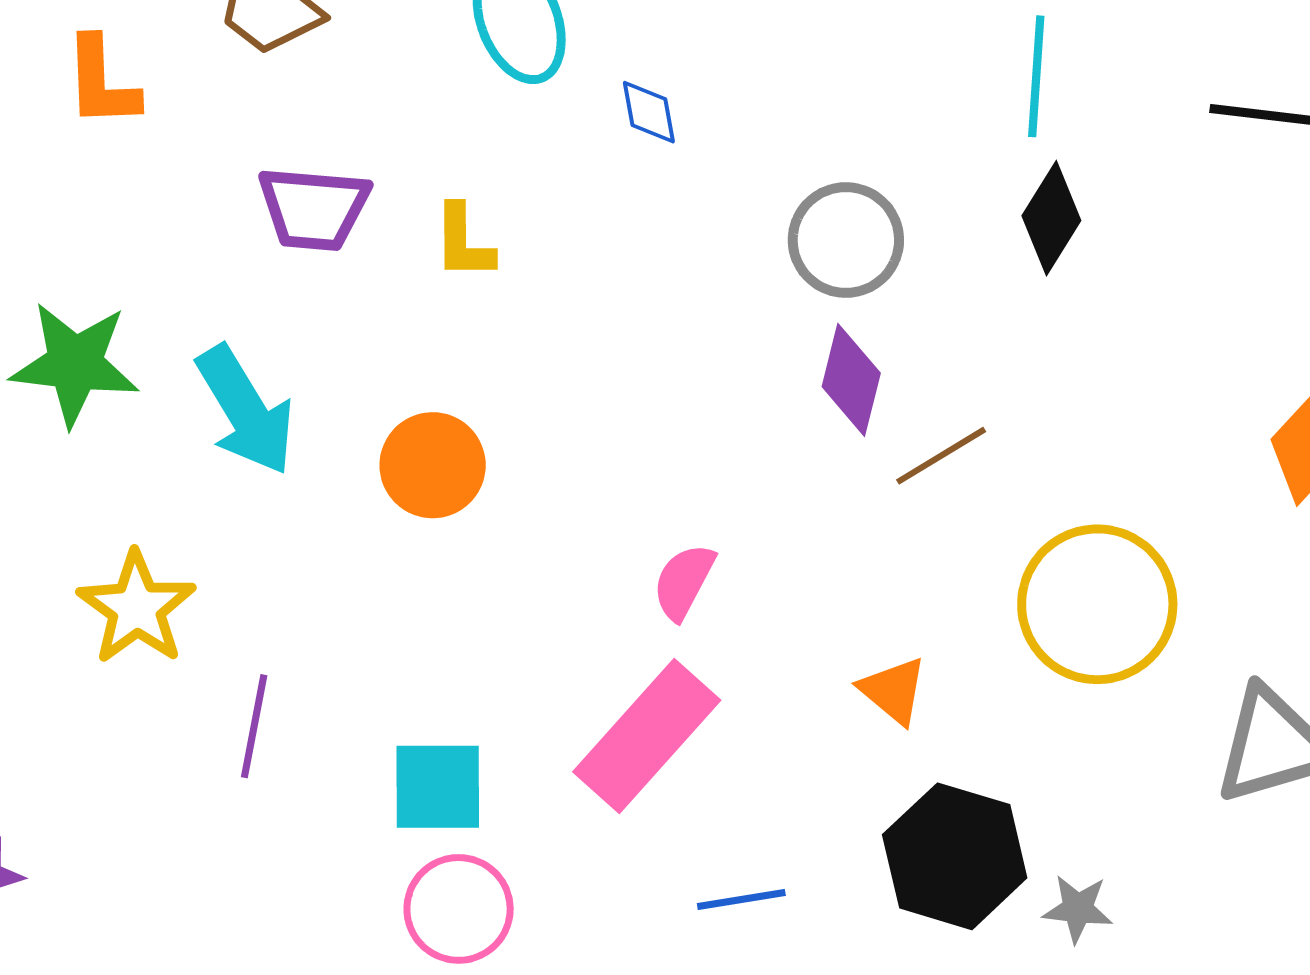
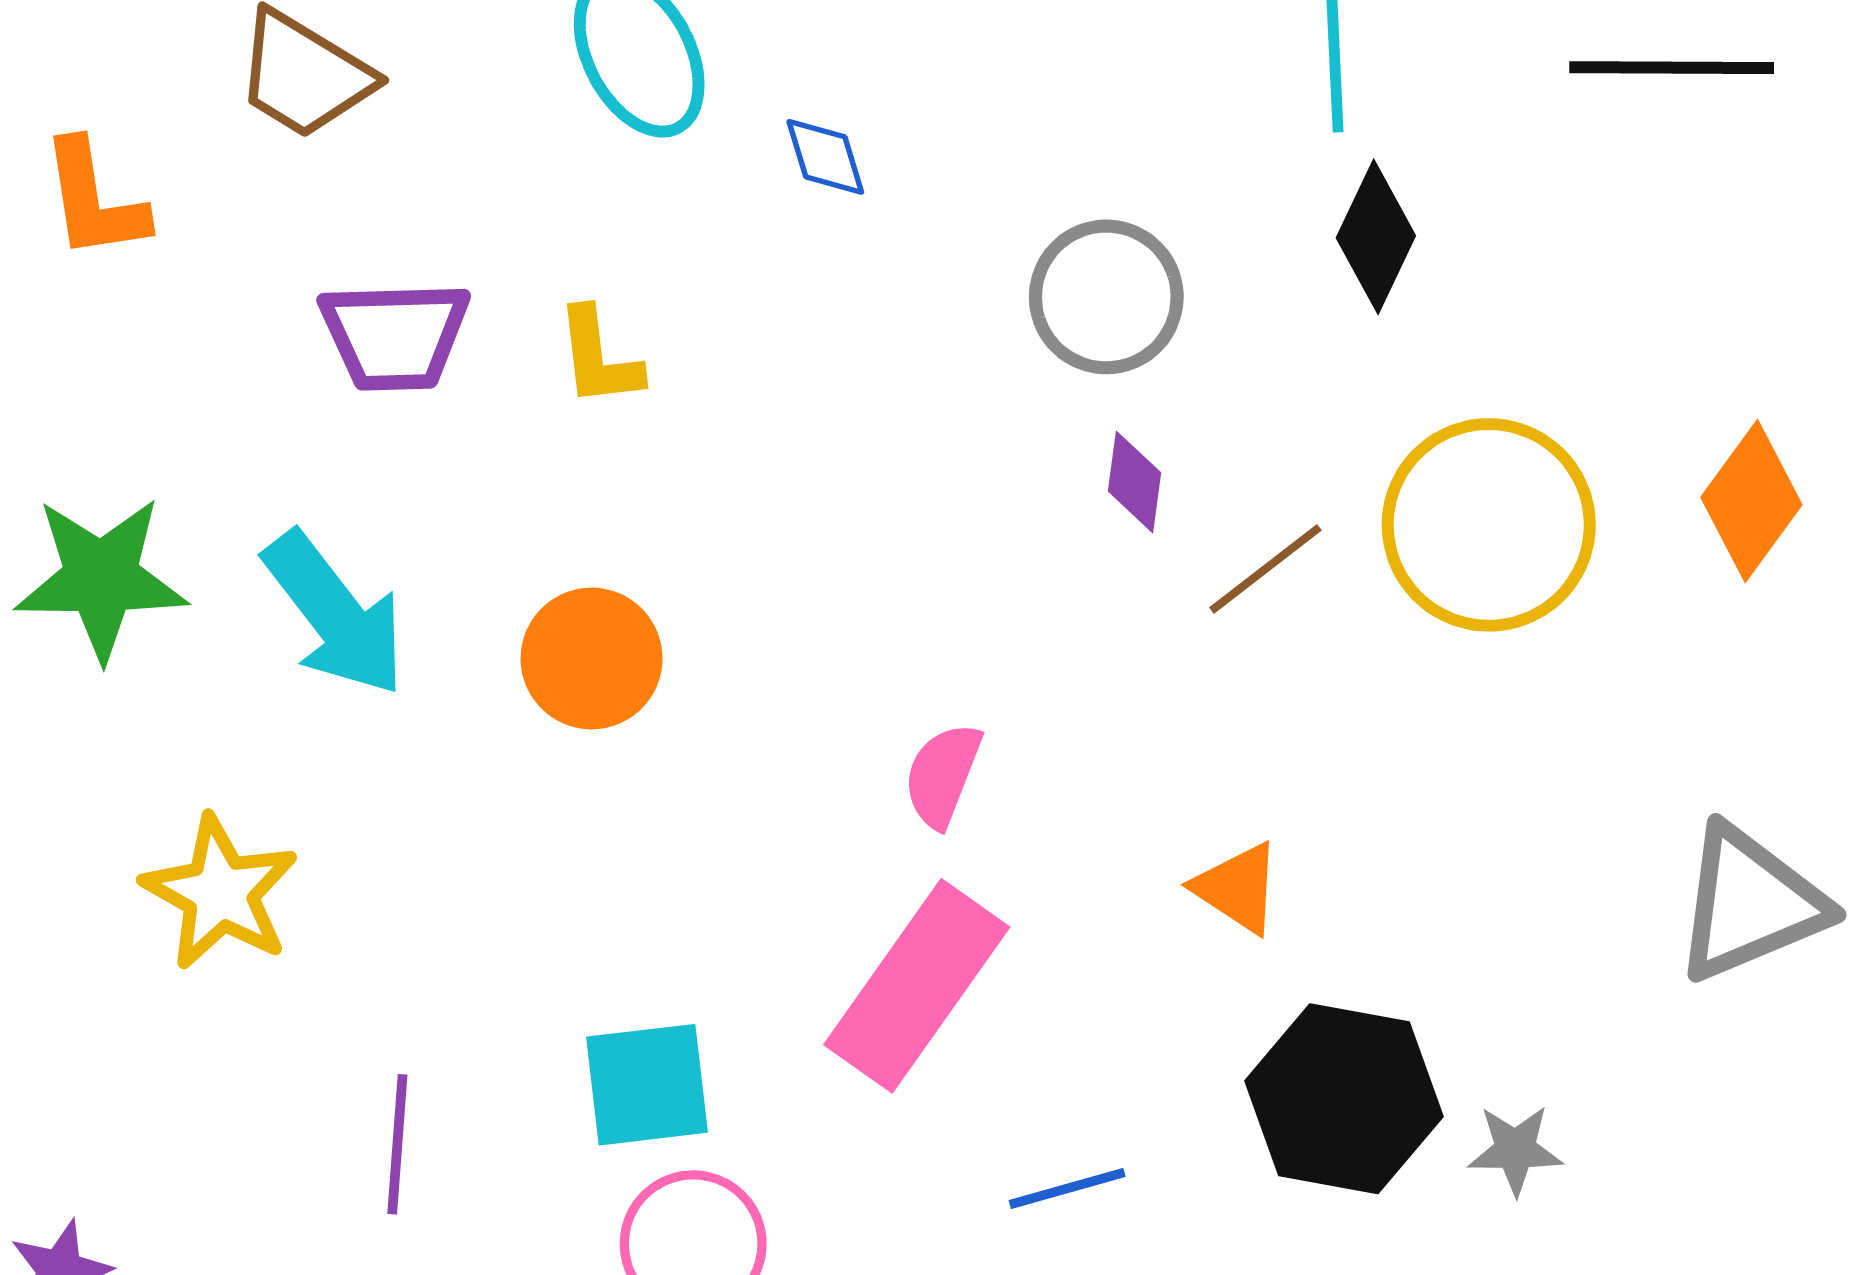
purple diamond: (851, 380) -> (1134, 482), size x0.7
yellow circle: (1097, 604) -> (1489, 525), moved
purple line: (254, 726) -> (397, 1144), moved

